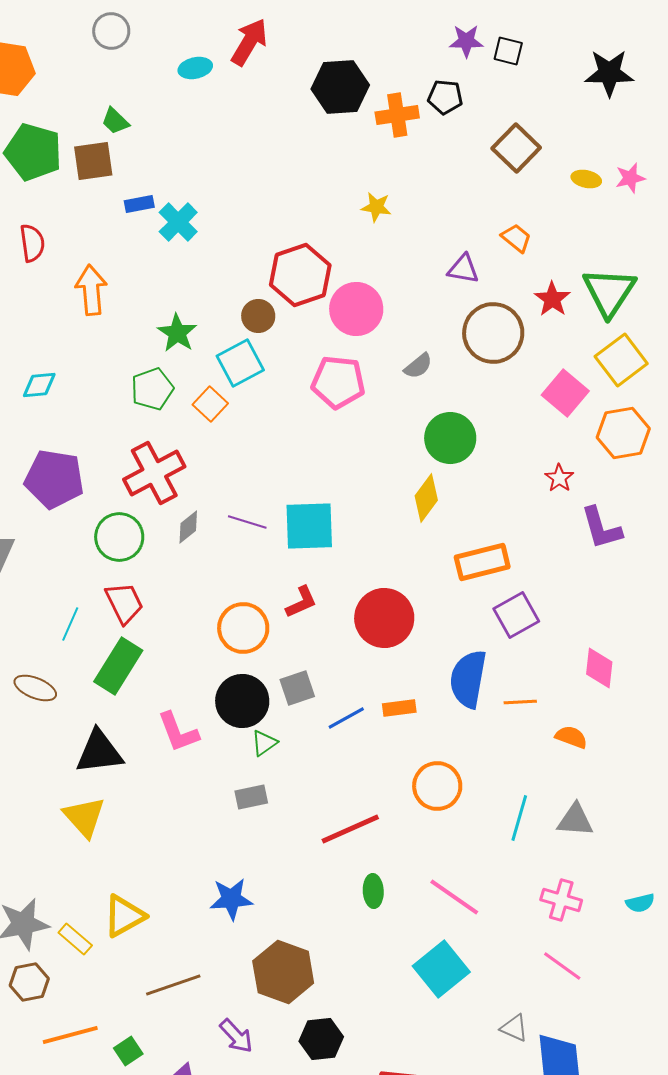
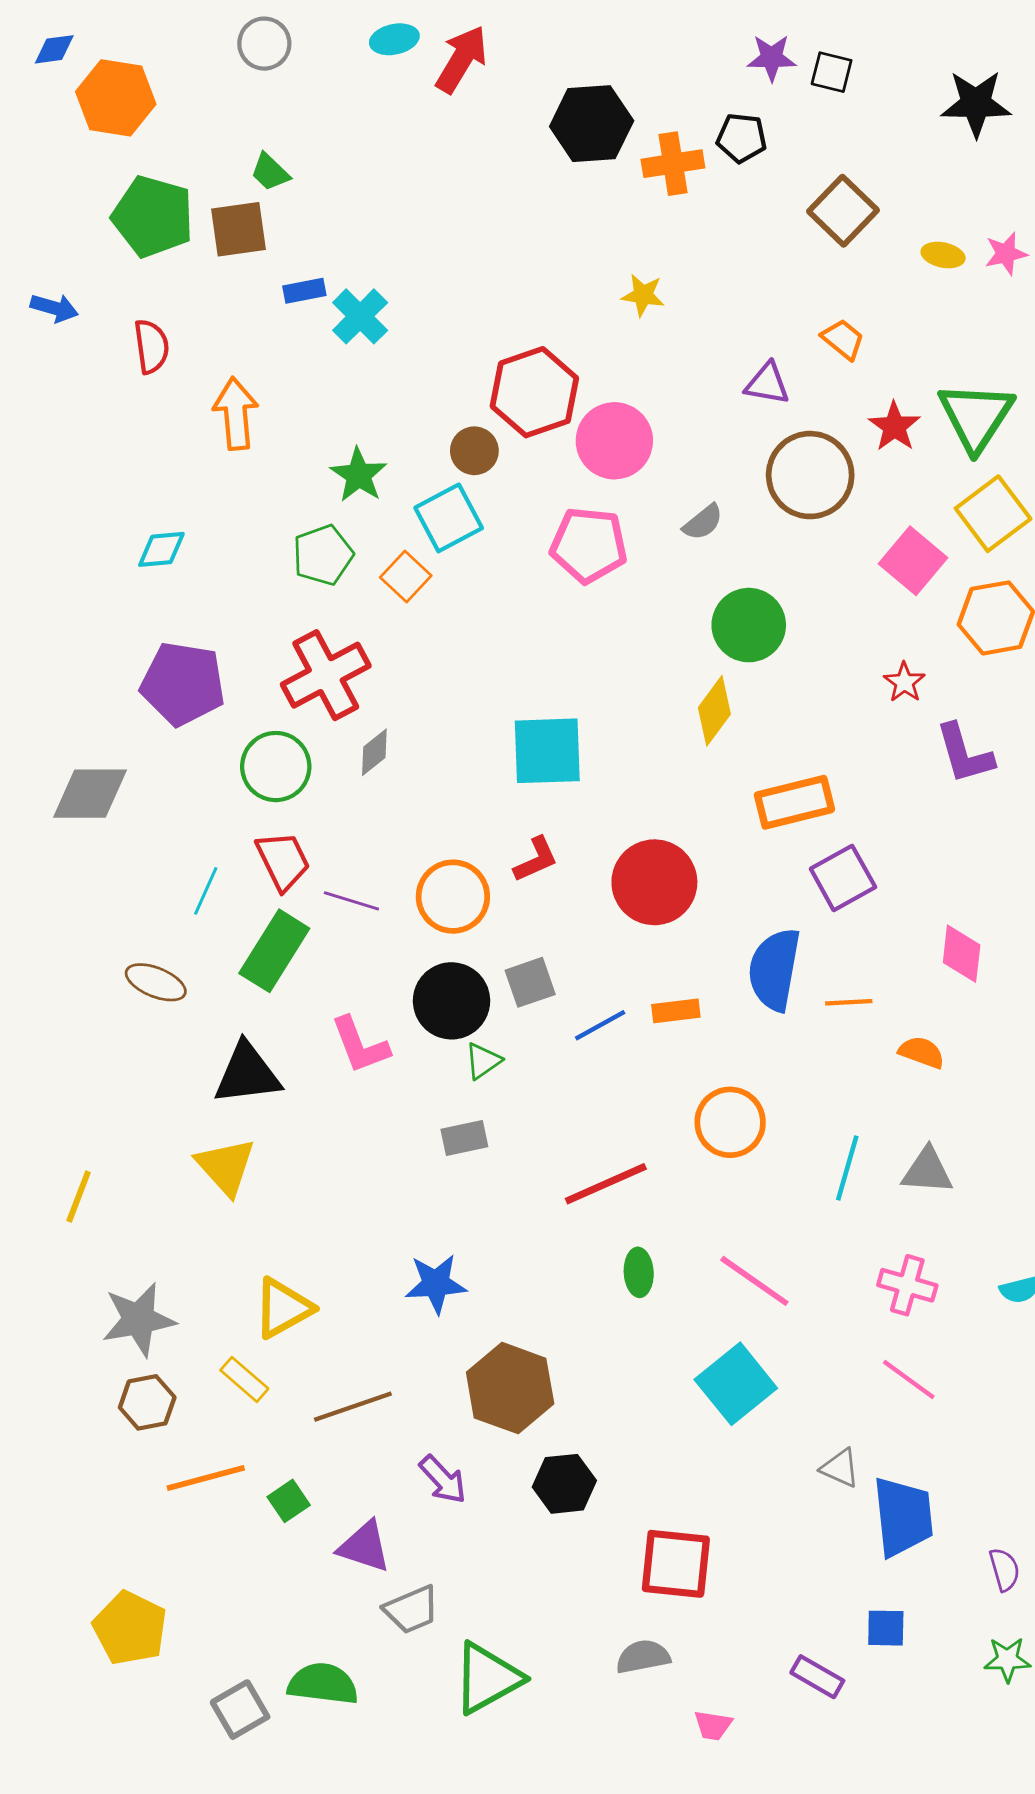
cyan ellipse: (195, 68) -> (394, 39), moved
purple line: (247, 522) -> (351, 901), moved
yellow rectangle: (75, 939) -> (244, 1379), moved

